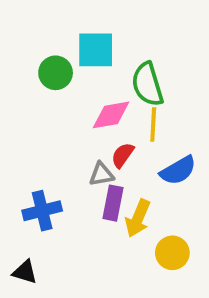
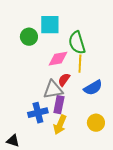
gray triangle: (101, 174) -> (53, 90), size x1.5
blue cross: (42, 211) -> (38, 113), moved
yellow arrow: (138, 218) -> (60, 125), moved
yellow circle: (172, 253) -> (96, 123), moved

